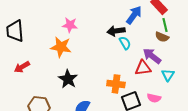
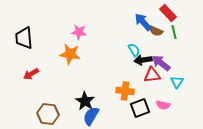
blue arrow: (134, 15) -> (143, 22), turned -78
black arrow: (116, 31) -> (143, 60), moved
brown semicircle: (162, 37) -> (156, 31), moved
black star: (68, 79) -> (85, 101), moved

